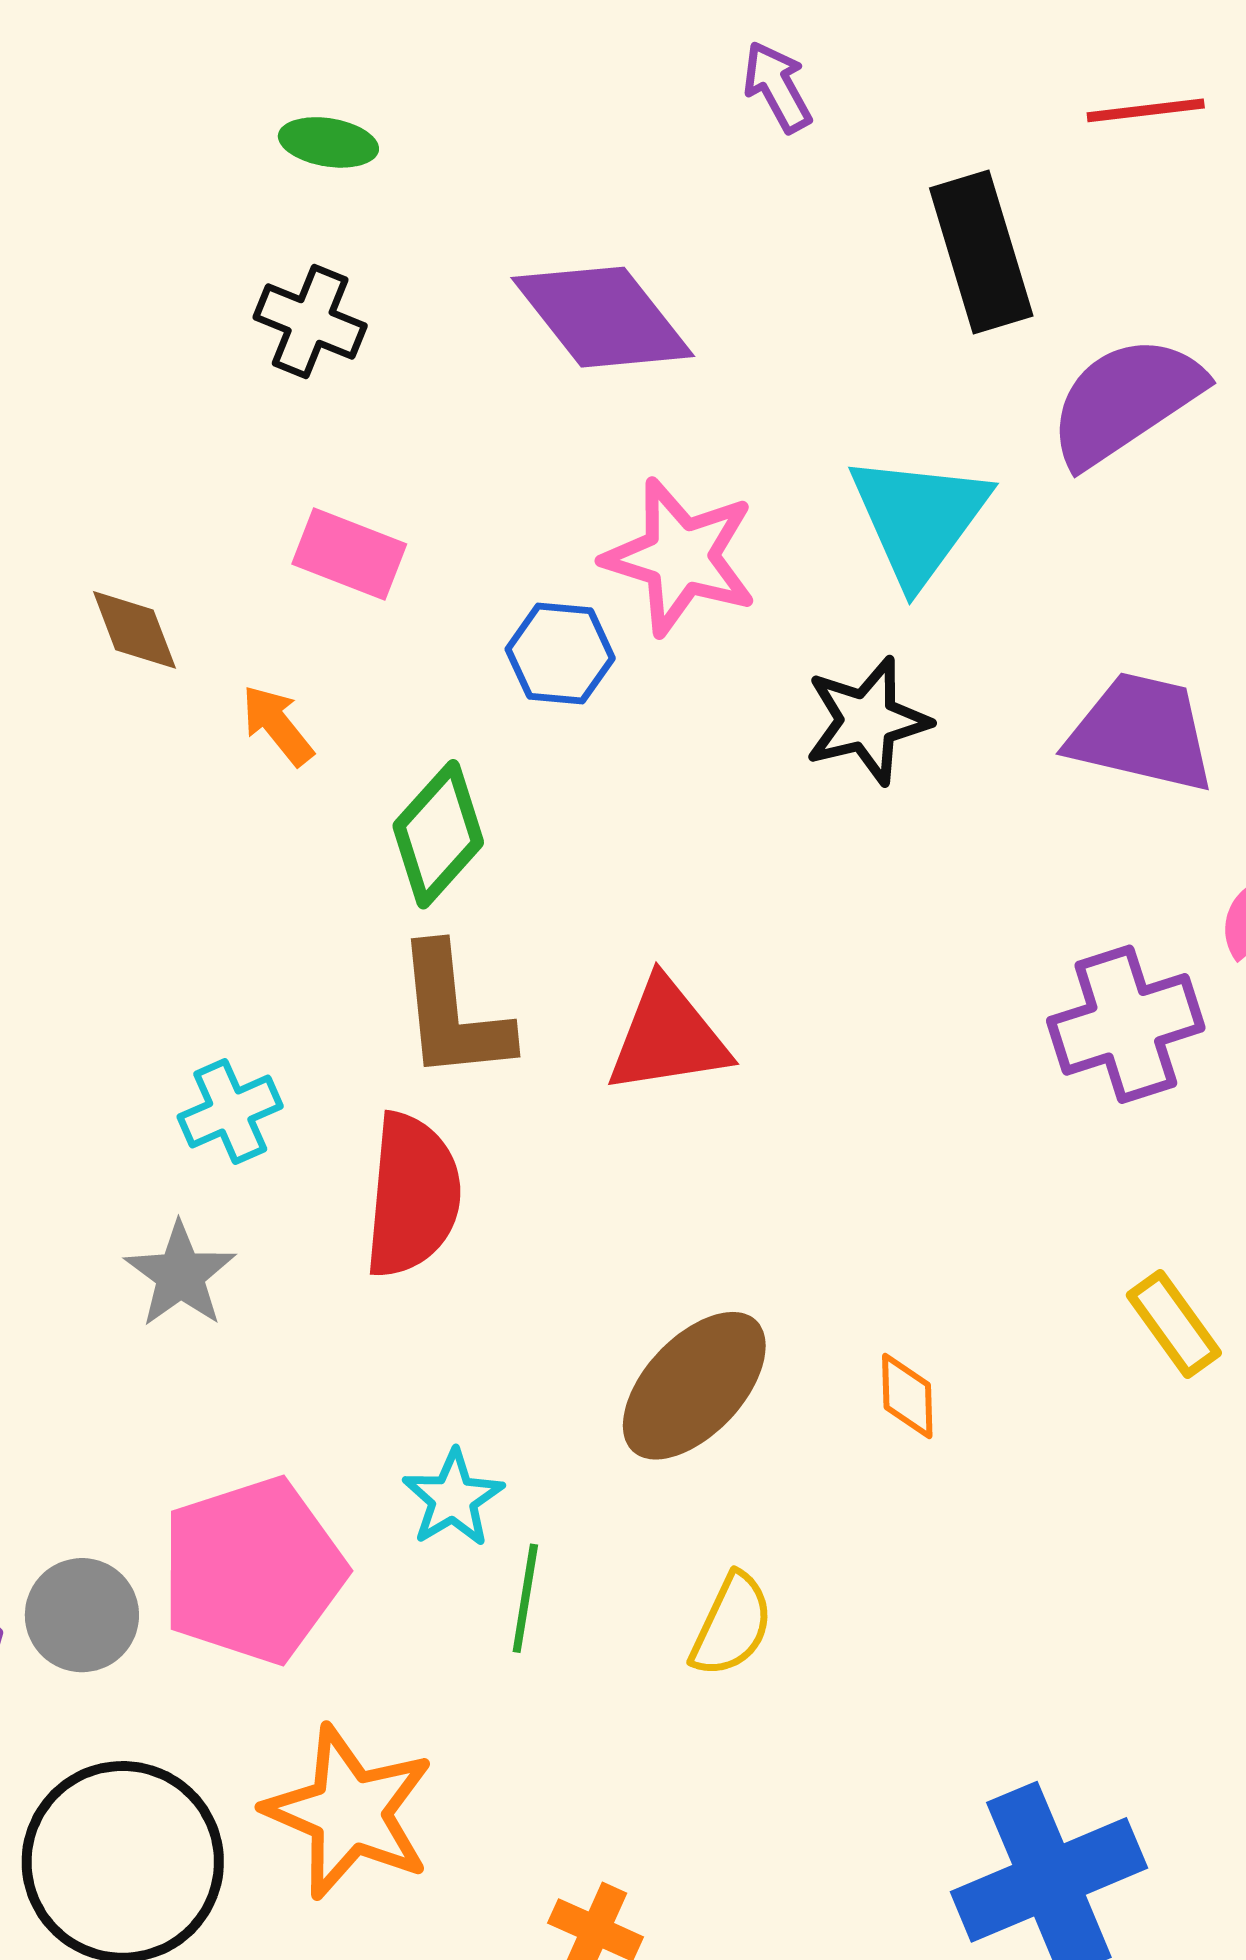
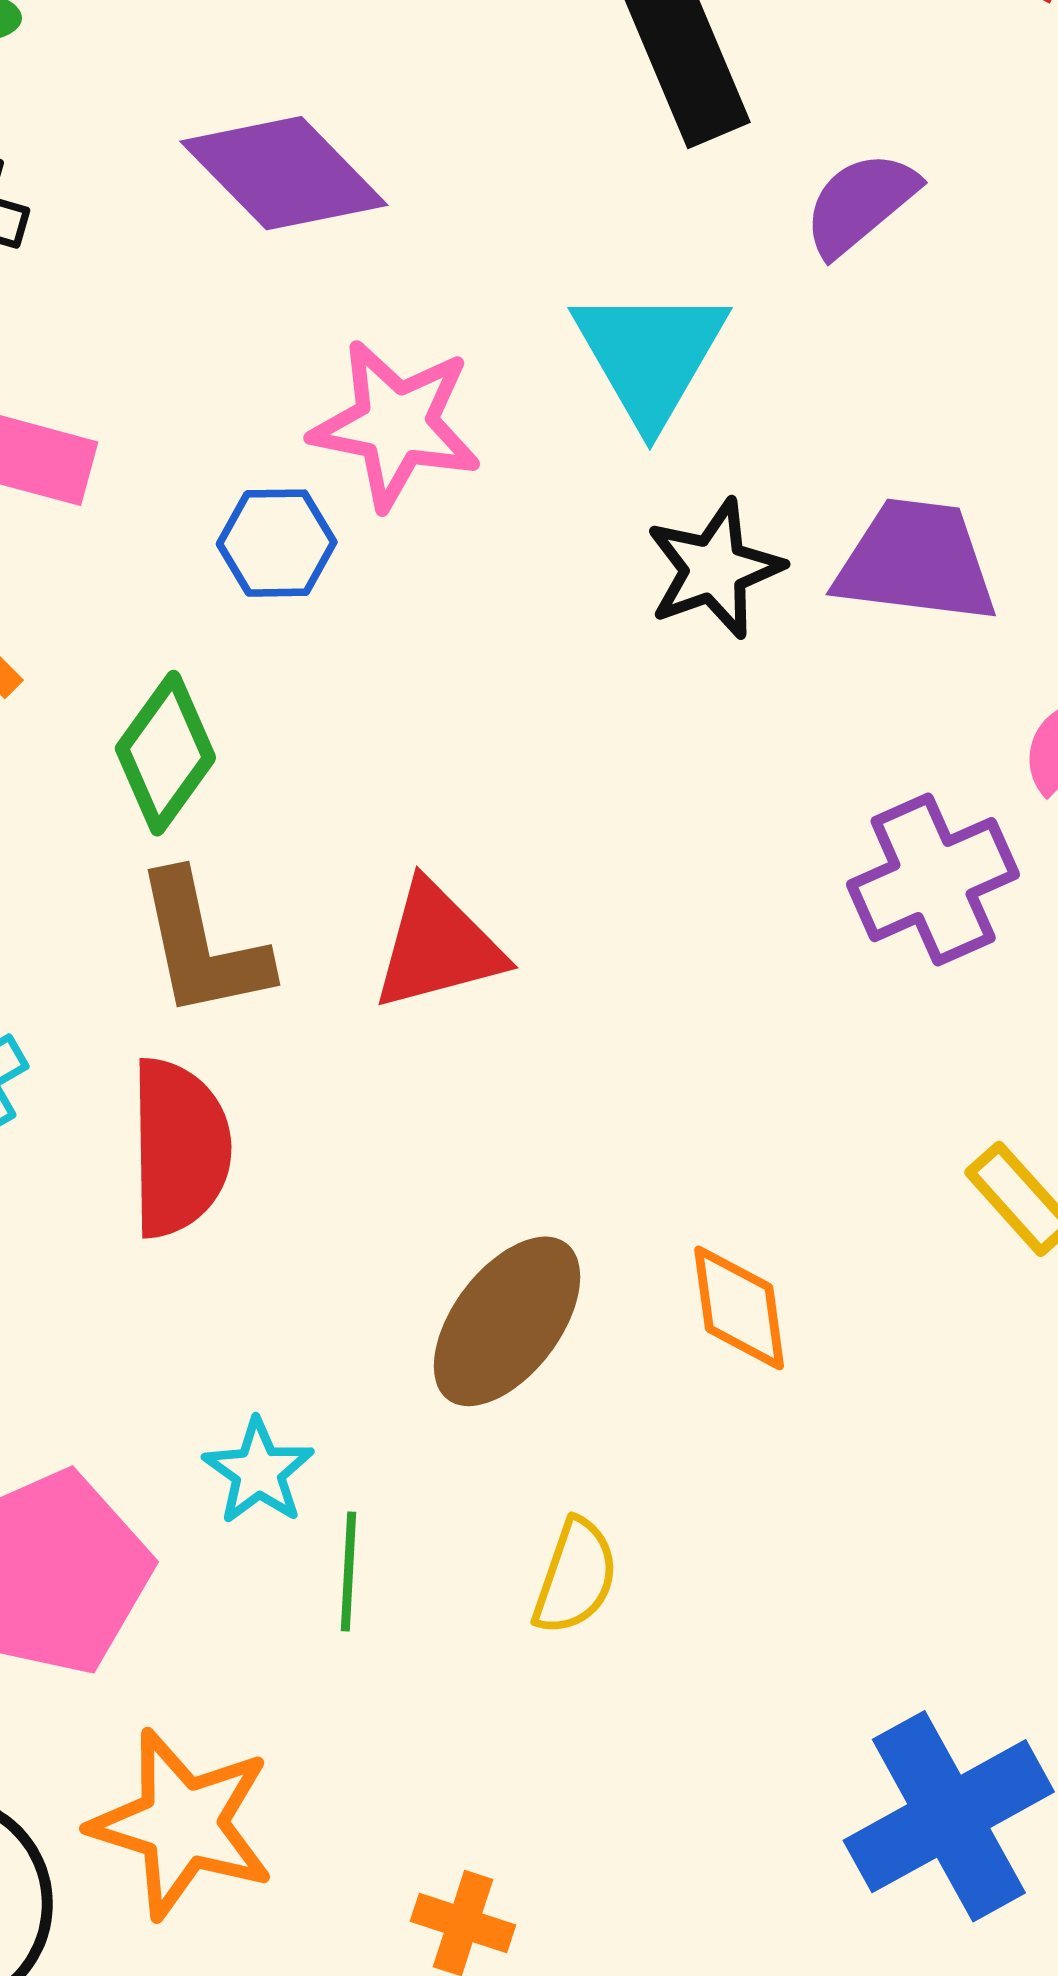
purple semicircle: (1125, 401) -> (860, 203), size x0.7
black star: (867, 721) -> (714, 569), moved
orange diamond: (907, 1396) -> (739, 1308), size x1.4

